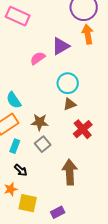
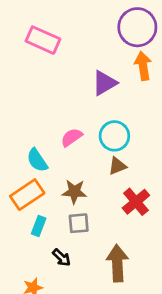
pink semicircle: (38, 58) -> (72, 137), moved
gray square: (43, 144) -> (79, 223), turned 35
black arrow: (21, 170) -> (62, 258), moved

